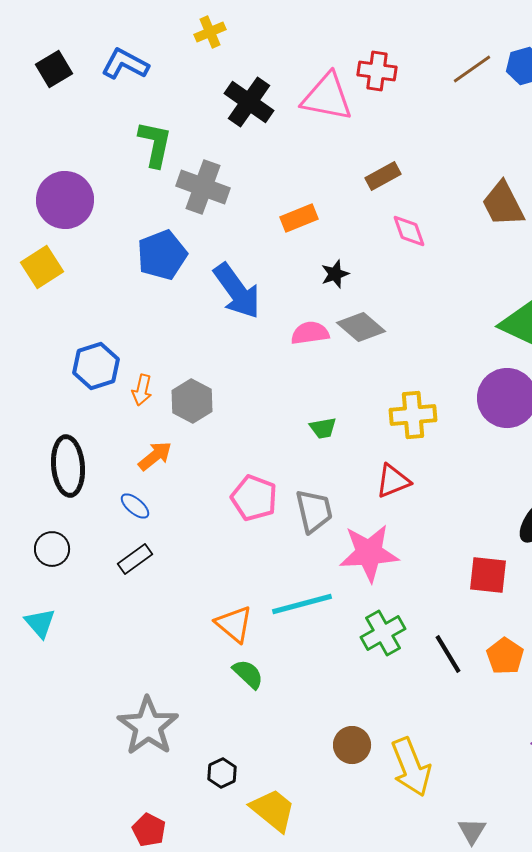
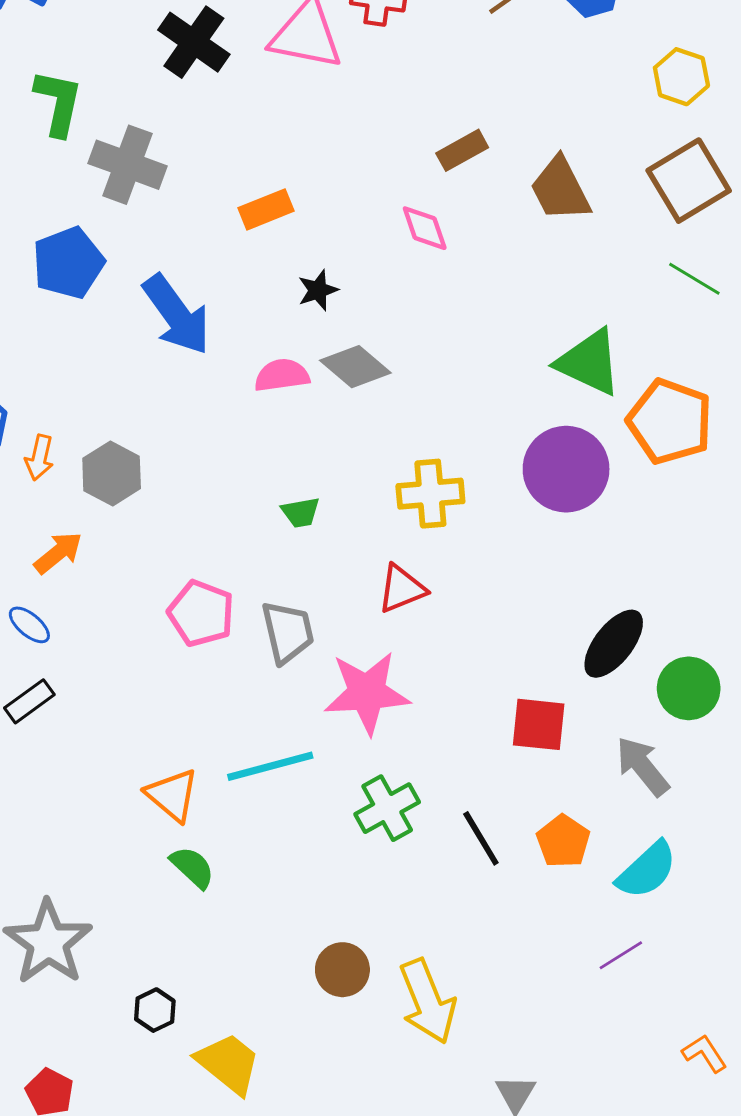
brown rectangle: (383, 176) -> (462, 150), moved

